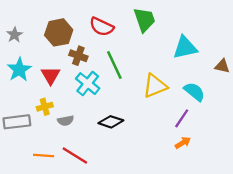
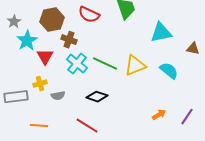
green line: (114, 65) -> (105, 64), moved, turned -40
cyan star: (19, 70) -> (27, 41), moved
purple line: (182, 118) -> (187, 117), moved
red line: (75, 155) -> (87, 126), moved

